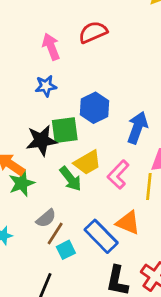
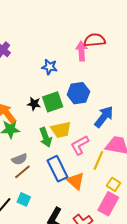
pink arrow: (51, 47) -> (82, 51), moved
green square: (65, 130) -> (53, 102), turned -30
black star: (41, 140) -> (34, 104), size x0.6
blue rectangle: (101, 236) -> (57, 169), moved
cyan square: (66, 250) -> (24, 199), moved, turned 32

